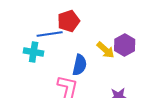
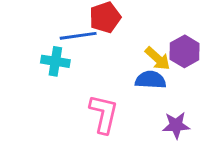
blue semicircle: (80, 65) -> (150, 80), moved, turned -100

